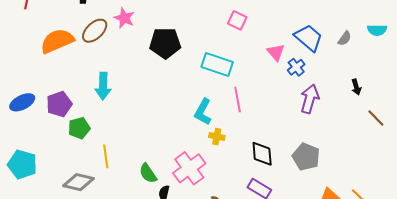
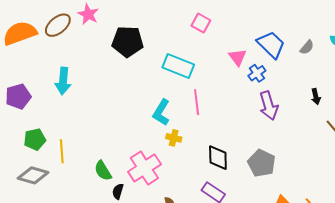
purple arrow: (310, 99) -> (269, 106), turned 144
green pentagon: (79, 128) -> (35, 139), moved

